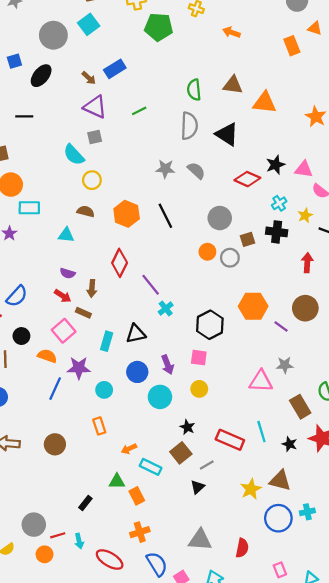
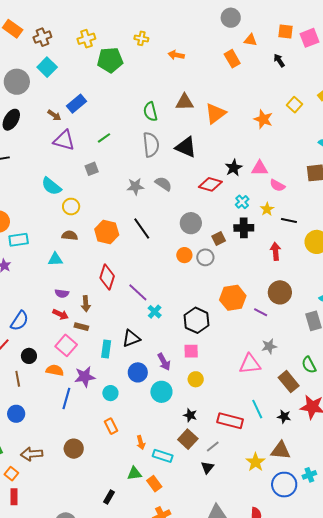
orange triangle: (265, 103) -> (215, 114), turned -35
gray square: (95, 137) -> (92, 169), moved
orange arrow: (129, 449) -> (141, 442), turned -72

